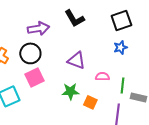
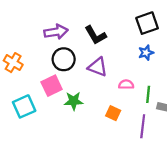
black L-shape: (74, 18) -> (95, 35), moved
black circle: (30, 53) -> (64, 59), moved
green star: (70, 91) -> (74, 101), moved

